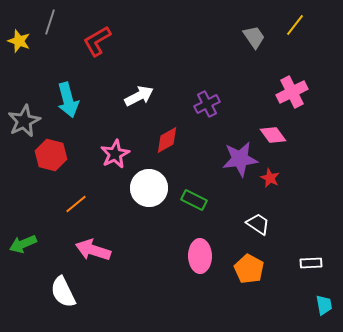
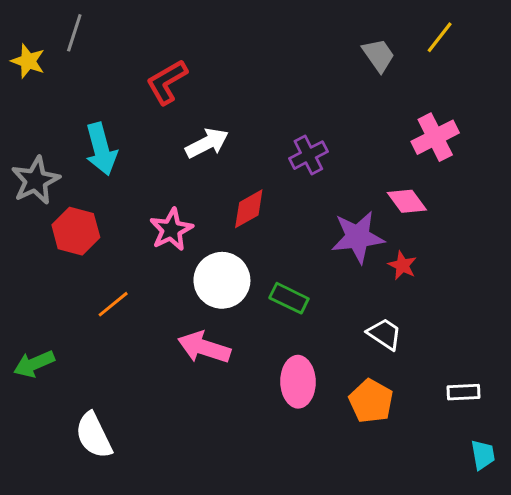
red L-shape: (97, 41) -> (167, 82), moved
pink arrow: (93, 250) -> (204, 347), moved

